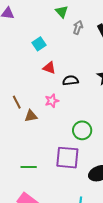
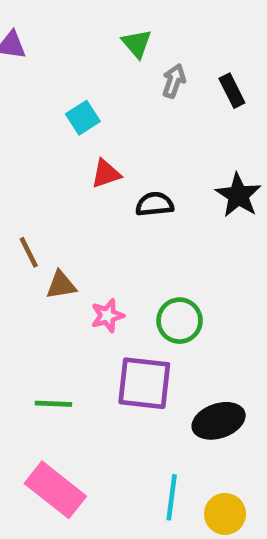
red triangle: (49, 68) -> (106, 174), turned -40
pink star: (52, 101) -> (107, 316), moved

